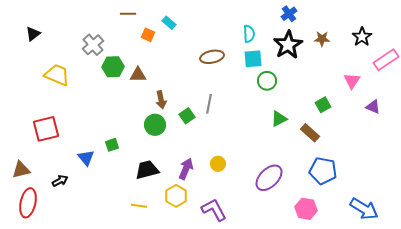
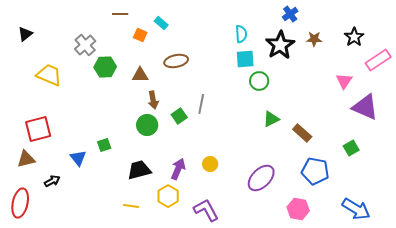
blue cross: (289, 14) -> (290, 14), moved
brown ellipse: (212, 57) -> (176, 61), moved
brown triangle: (138, 75) -> (140, 75), moved
green square: (323, 105) -> (351, 148), moved
purple triangle: (373, 107) -> (365, 107), size x1.8
brown triangle: (21, 170) -> (26, 159), moved

